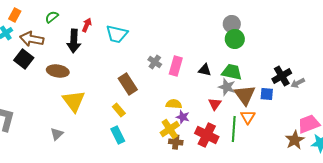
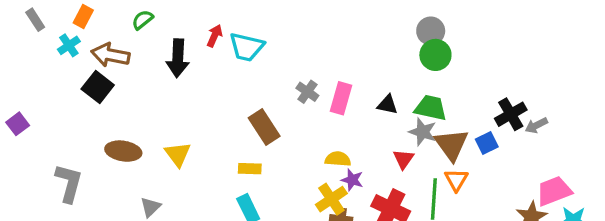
red arrow: (87, 25) -> (215, 36), moved
brown ellipse: (58, 71) -> (123, 151), moved
blue square: (267, 94) -> (487, 143), turned -32
yellow triangle: (74, 101) -> (178, 154), size x0.7
yellow rectangle: (119, 110) -> (250, 169), turned -48

